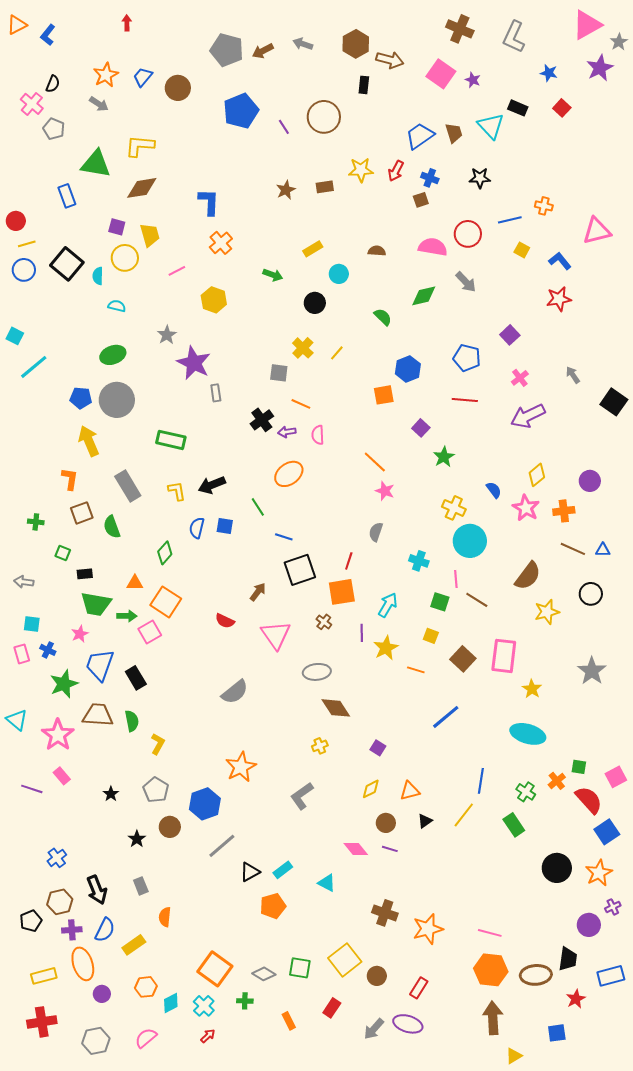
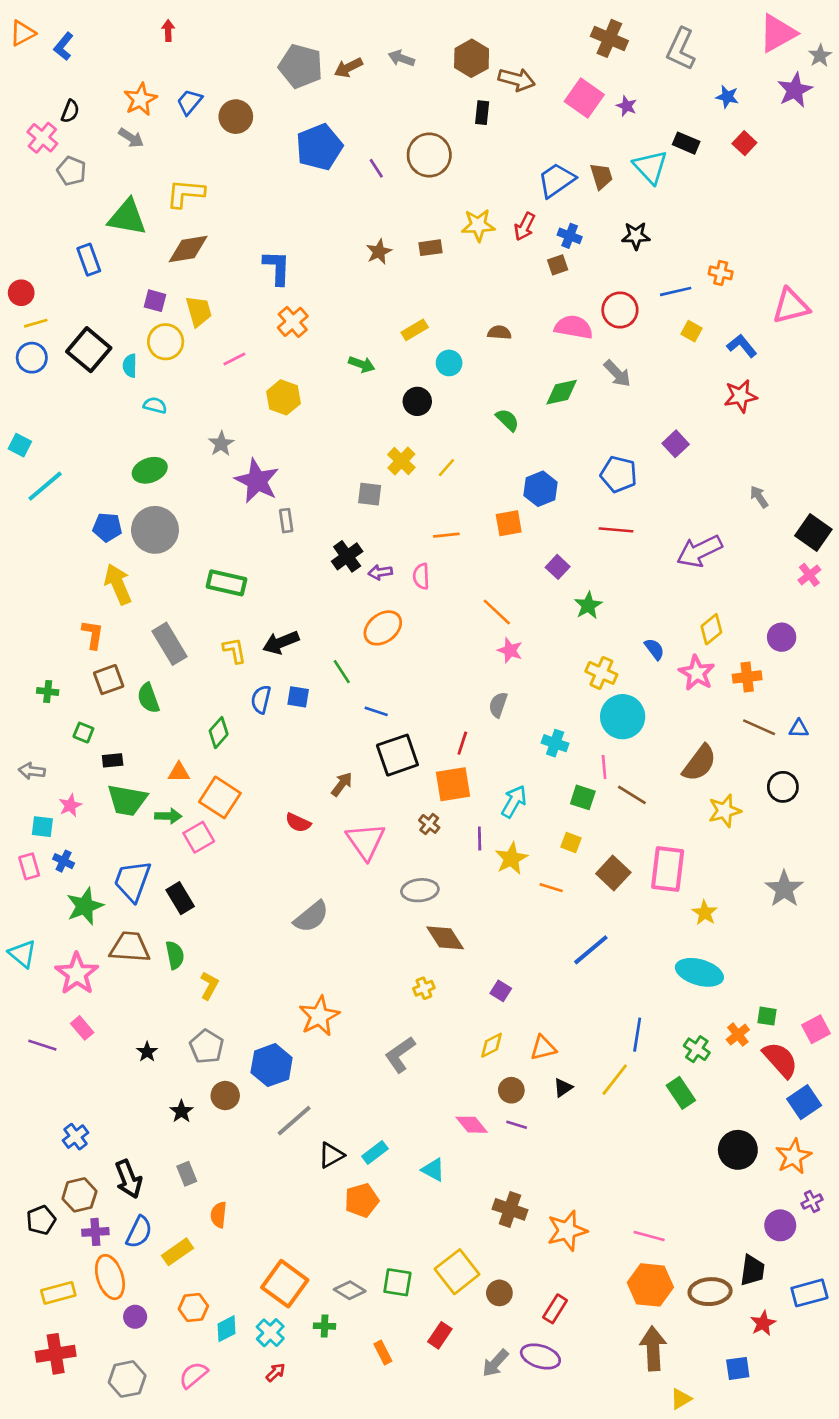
pink cross: (520, 378) -> (809, 575), moved
orange line: (301, 404) -> (446, 535), moved, turned -30
pink star: (80, 634) -> (70, 805), moved

